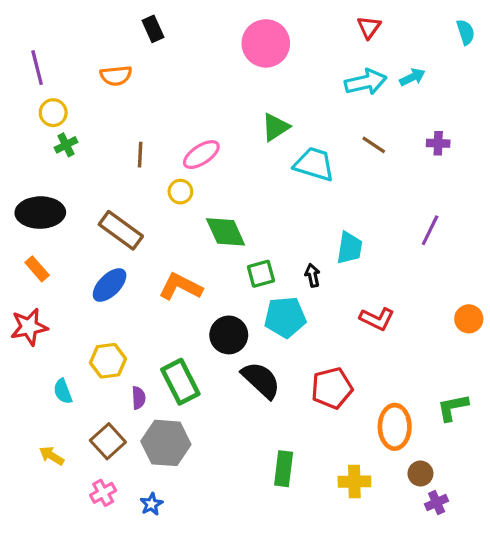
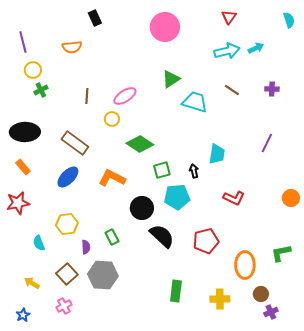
green diamond: (226, 232) -> (140, 144), turned -32
green rectangle: (180, 382) -> (112, 237), size x0.6
blue star: (151, 504) -> (23, 315), moved

